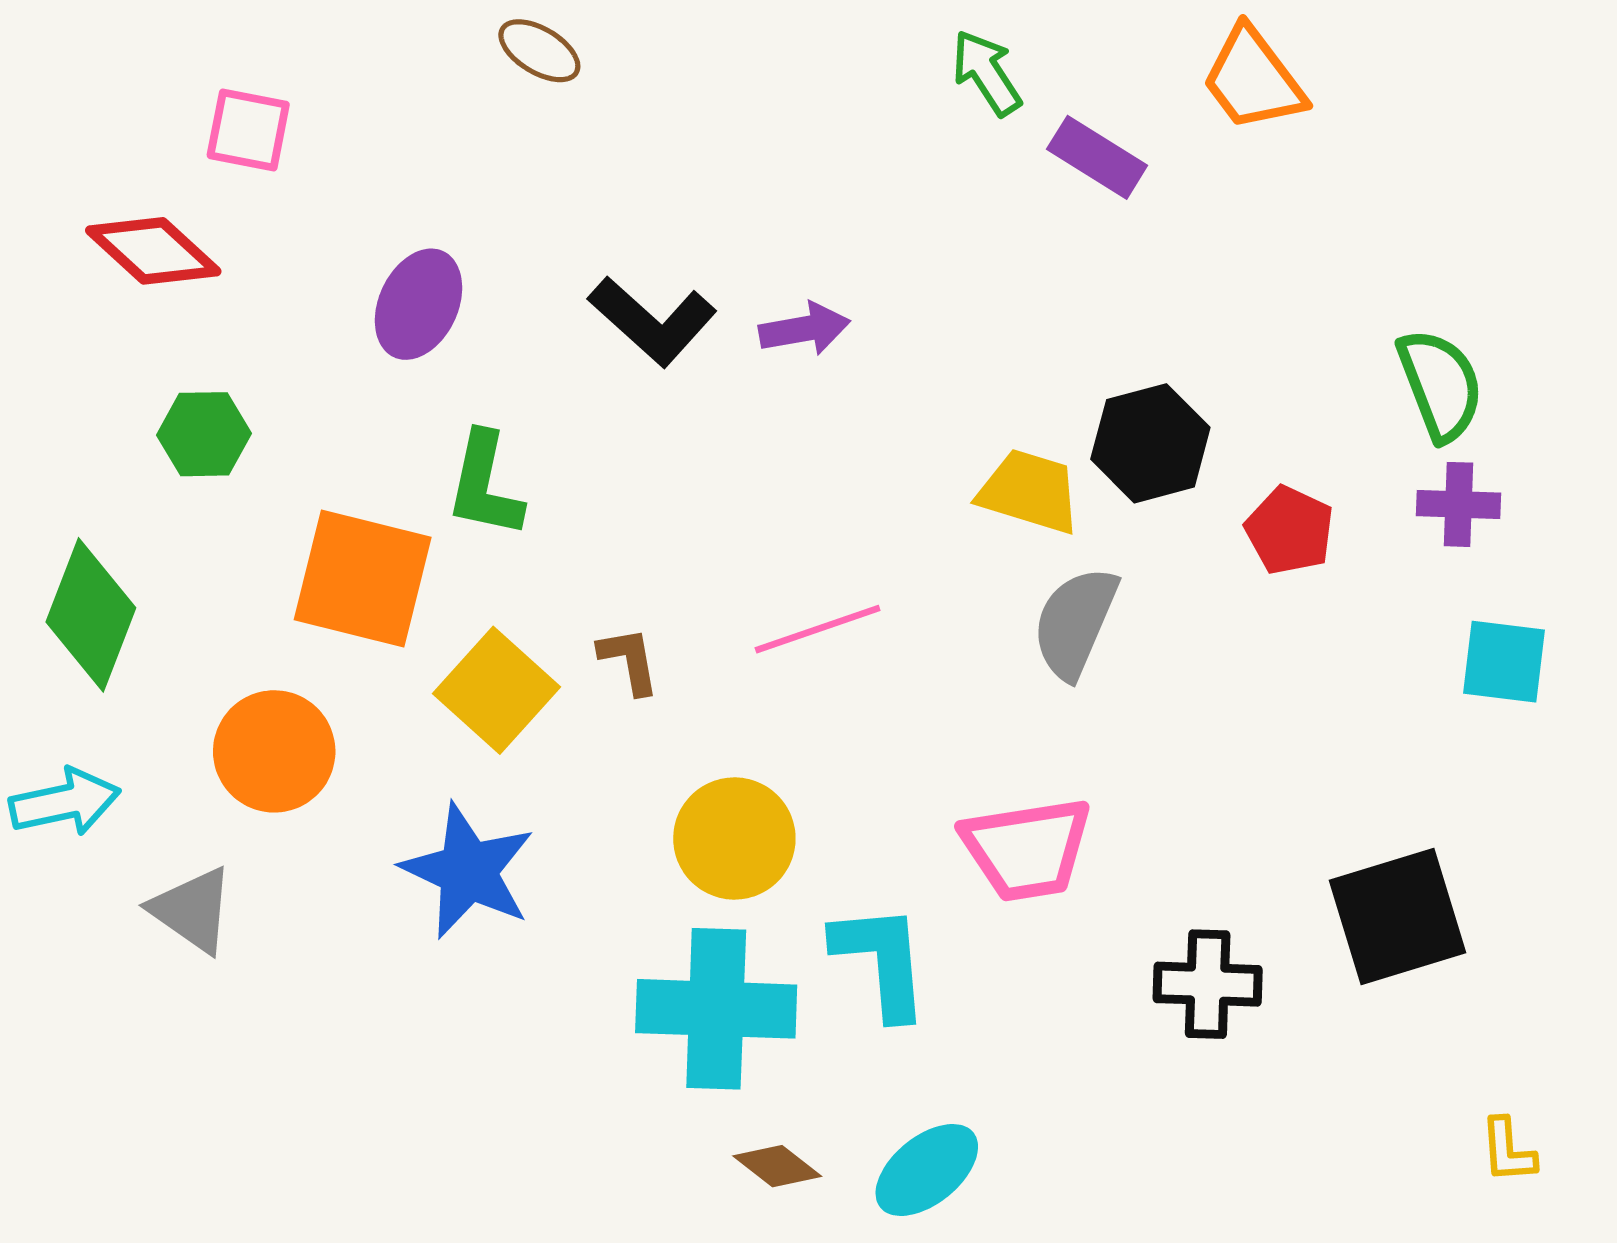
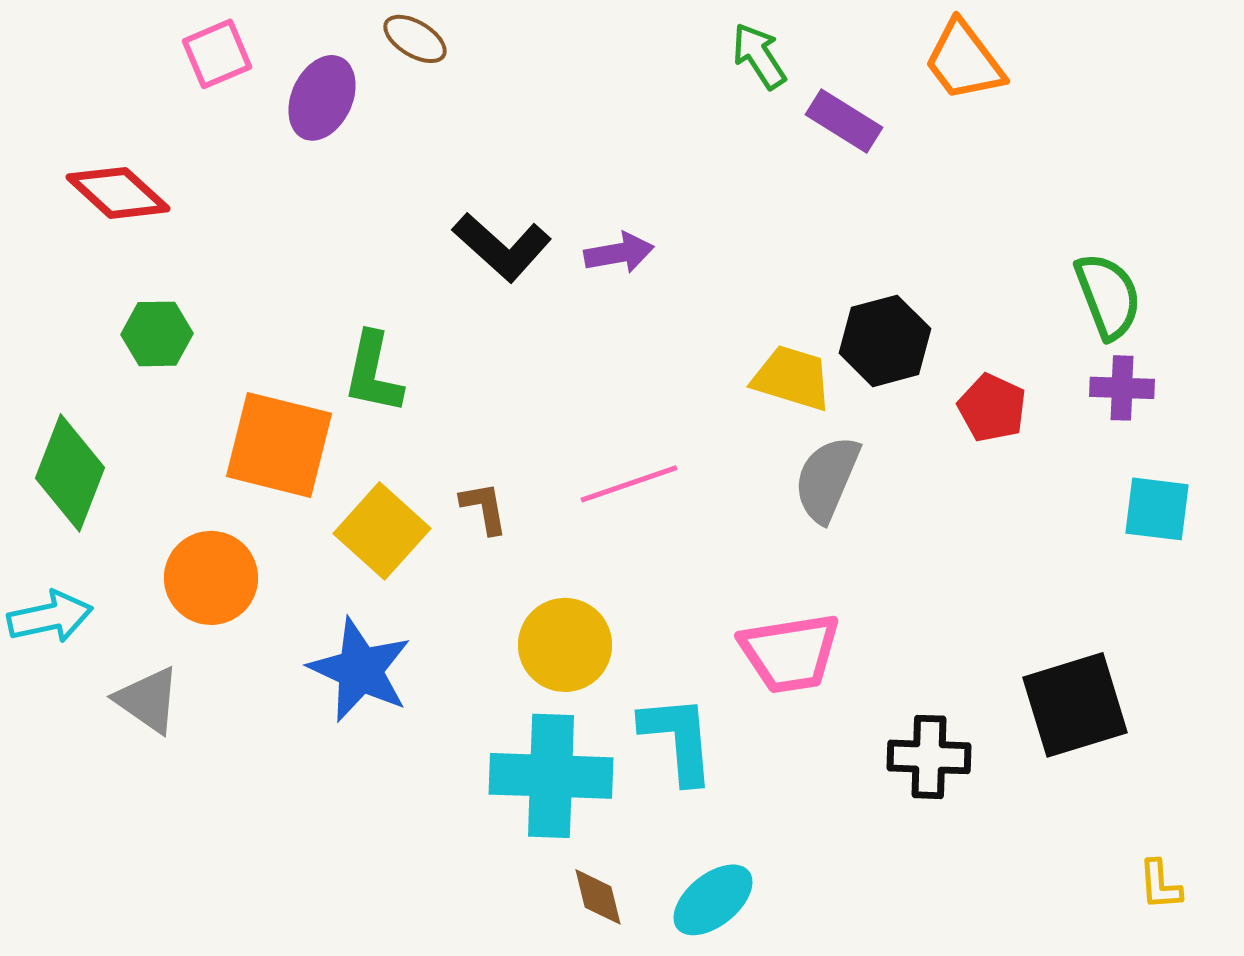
pink square: (248, 130) -> (217, 54), moved, turned -34
purple ellipse: (418, 304) -> (322, 98), moved
brown diamond: (777, 1166) -> (598, 897), turned 38

